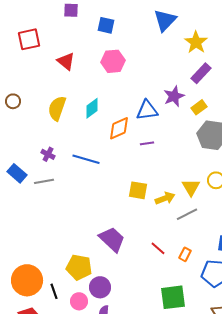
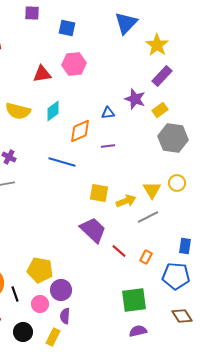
red triangle: (66, 61) -> (42, 74), moved, turned -48
purple star: (174, 96) -> (135, 99), turned -30
yellow semicircle: (57, 108) -> (18, 111), turned -95
blue triangle: (147, 110) -> (108, 113), size x0.6
blue line: (86, 159) -> (62, 162), moved
purple trapezoid: (112, 239) -> (93, 230), moved

